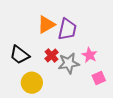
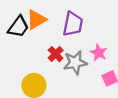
orange triangle: (46, 25) -> (36, 19), moved
black trapezoid: (20, 55) -> (18, 27), moved, turned -90

